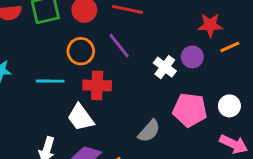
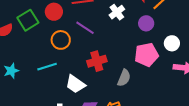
purple circle: (192, 57) -> (146, 23), moved
white cross: (165, 67) -> (117, 12), moved, turned 35
red cross: (97, 85) -> (97, 61), moved

